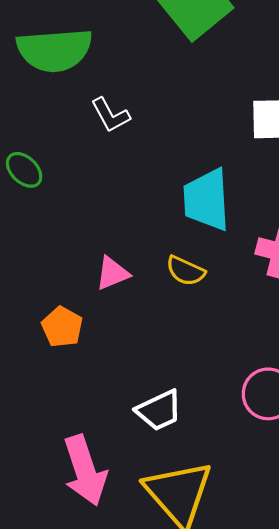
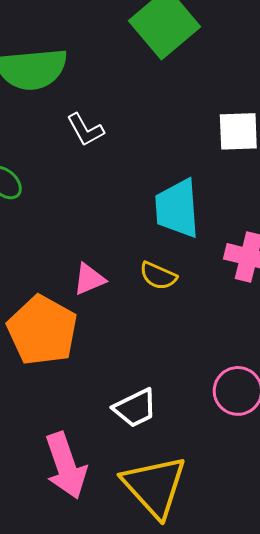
orange pentagon: (62, 327) -> (42, 330), size x1.8

